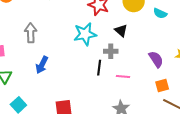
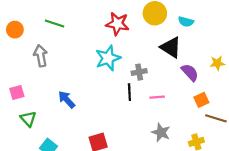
black triangle: (121, 31) -> (171, 47), moved, size x1.5
gray arrow: (31, 33) -> (41, 56), moved
blue arrow: (42, 65) -> (67, 100), turned 120

